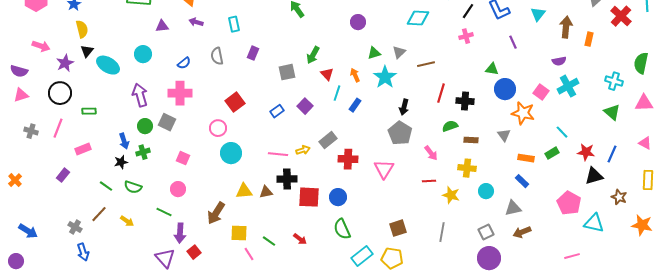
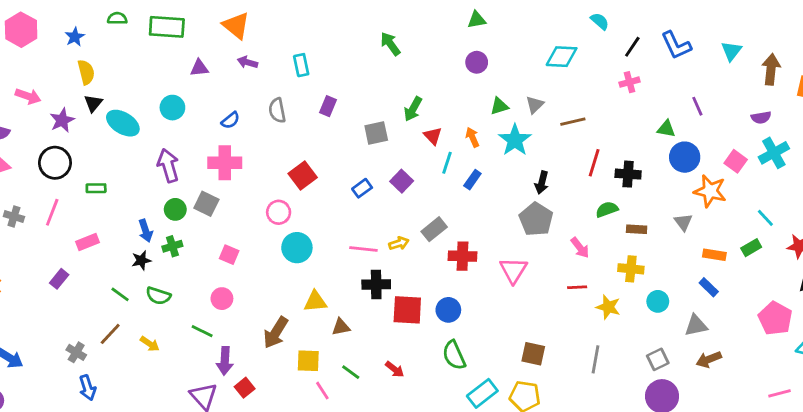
purple line: (513, 42) -> (697, 106), moved
brown triangle: (266, 192) -> (341, 327), moved
brown square: (398, 228) -> (533, 354), turned 30

